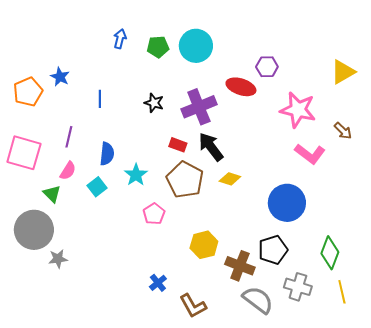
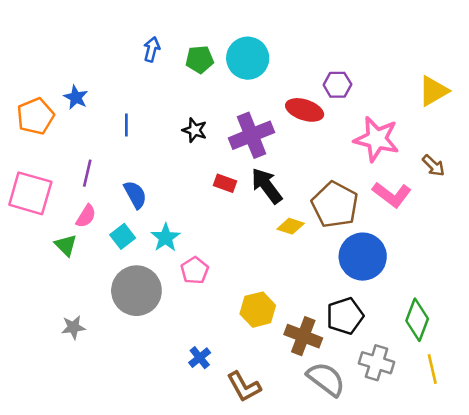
blue semicircle: (107, 154) -> (135, 195), turned -35
cyan star: (136, 175) -> (166, 238), moved
brown pentagon: (185, 180) -> (335, 205), moved
gray circle: (34, 230) -> (136, 291), moved

